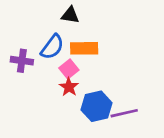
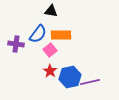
red star: (69, 87) -> (50, 71), moved

